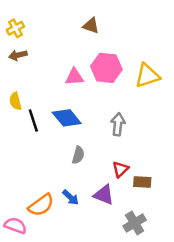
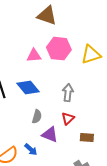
brown triangle: (91, 26) -> (47, 16), size x1.5
red triangle: (120, 169) -> (68, 119), moved
purple triangle: (104, 195) -> (50, 135), moved

